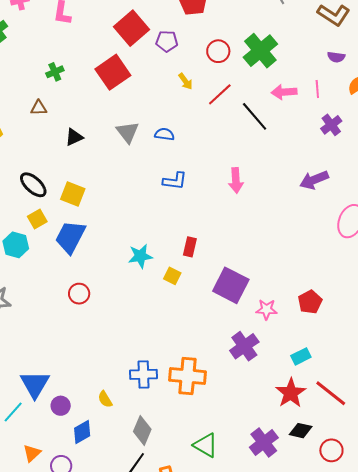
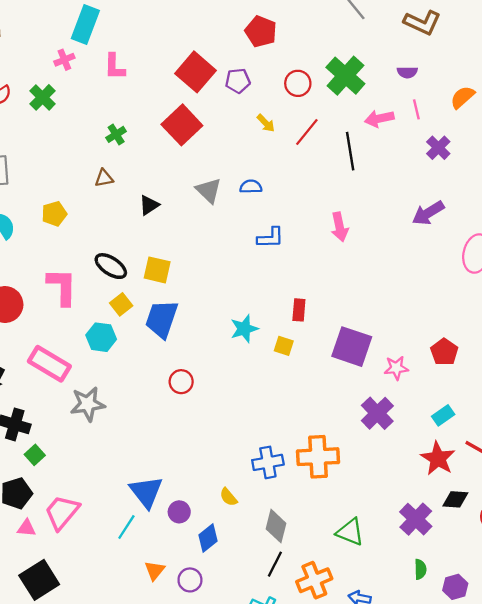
purple semicircle: (336, 57) -> (407, 72), moved
black line: (255, 116) -> (350, 151), turned 40

